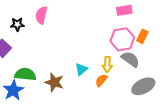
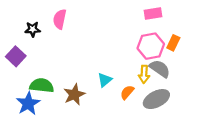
yellow arrow: (107, 64) -> (144, 74), moved
brown star: (54, 82) -> (74, 95), turned 30
gray ellipse: (143, 86) -> (156, 99), moved

